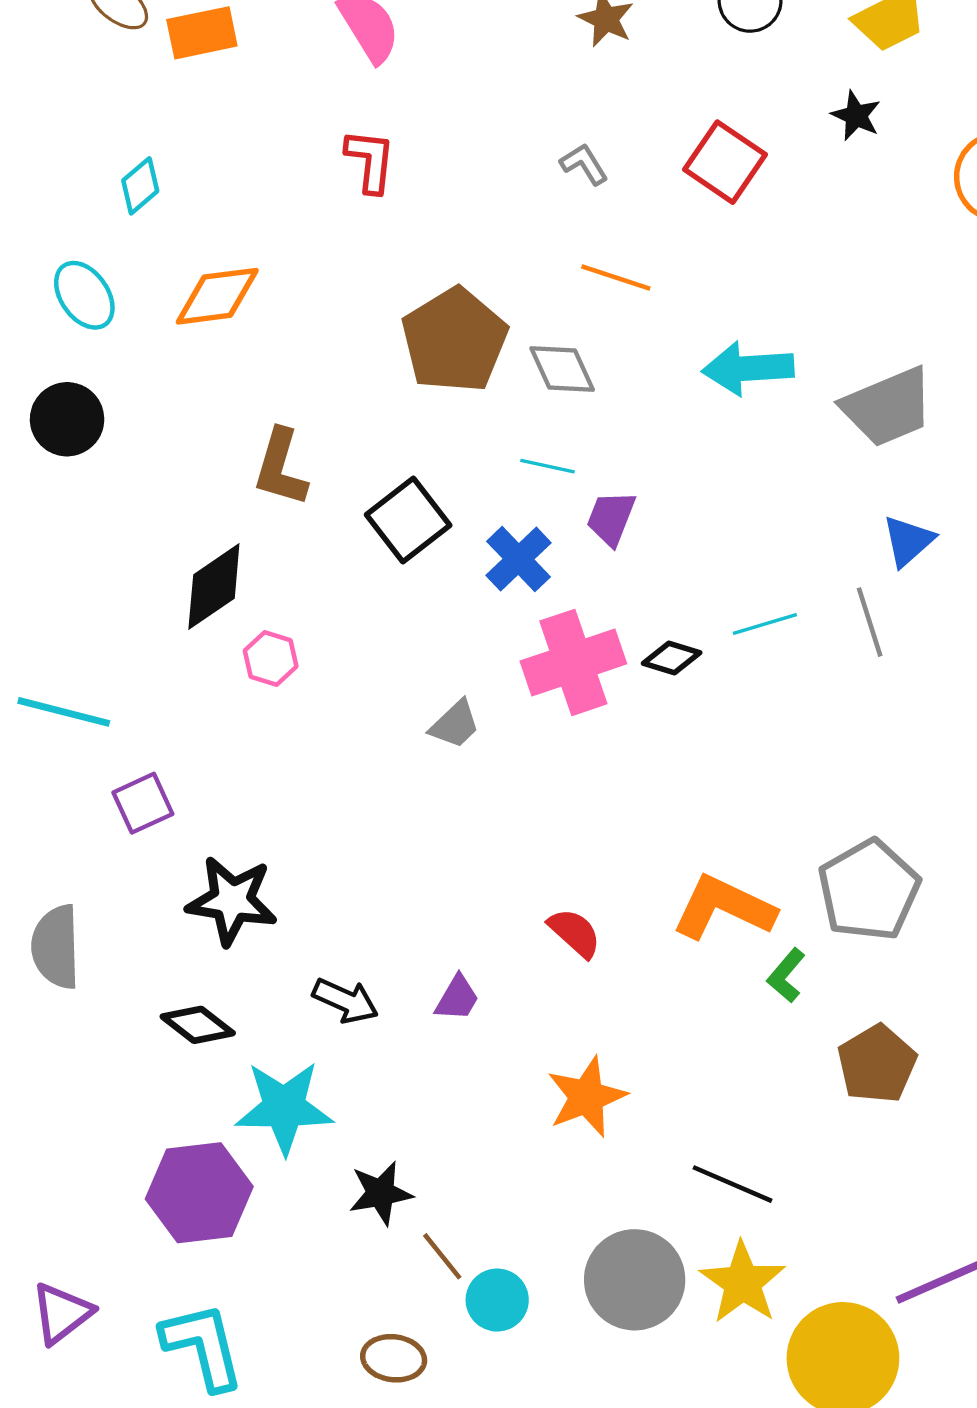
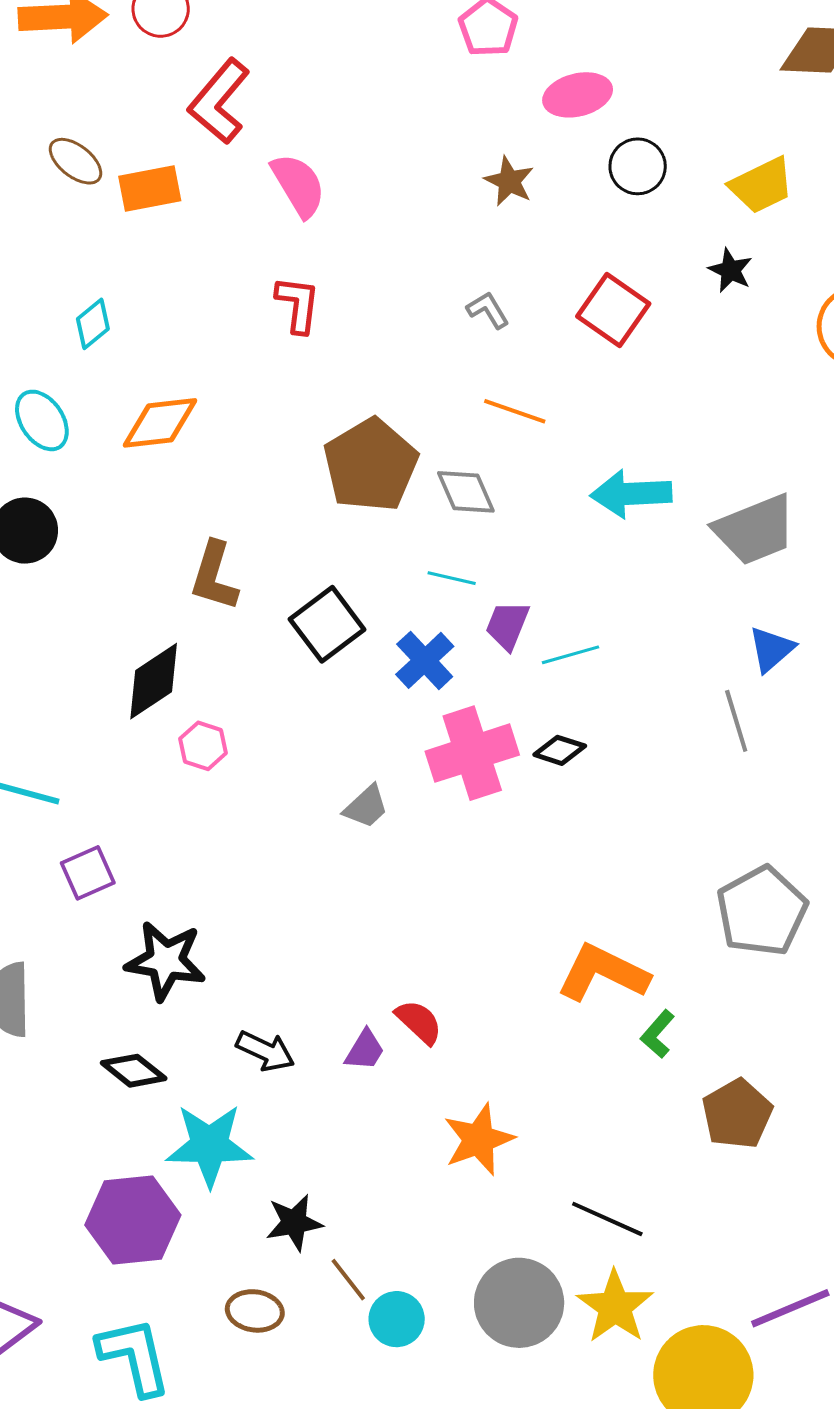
cyan line: (765, 624) -> (571, 655), moved
gray pentagon: (869, 890) -> (762, 911), moved
red semicircle: (575, 933) -> (419, 1022), moved
brown ellipse: (394, 1358) -> (255, 1311), moved

